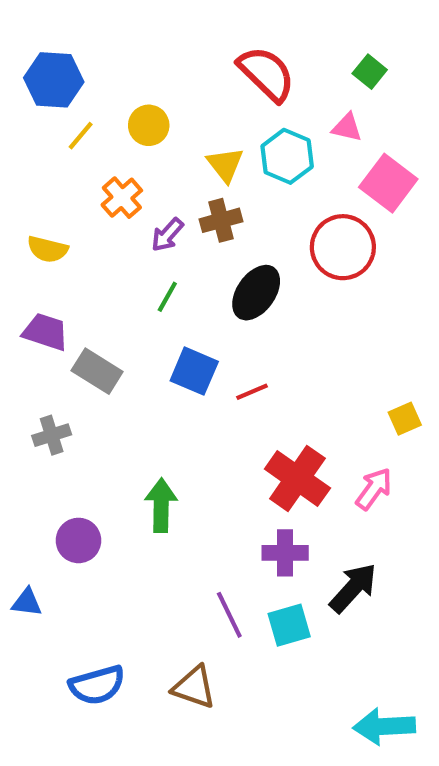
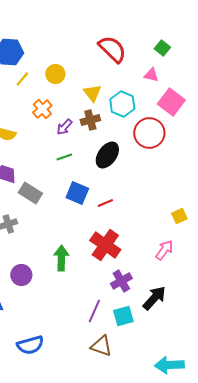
cyan hexagon: (287, 156) -> (122, 104), moved
green line: (167, 297) -> (64, 157), turned 42
red cross: (297, 479) -> (105, 245), moved
purple cross: (285, 553) -> (121, 281), turned -30
purple line: (229, 615) -> (94, 311), turned 50
brown triangle: (194, 687) -> (101, 346), moved

